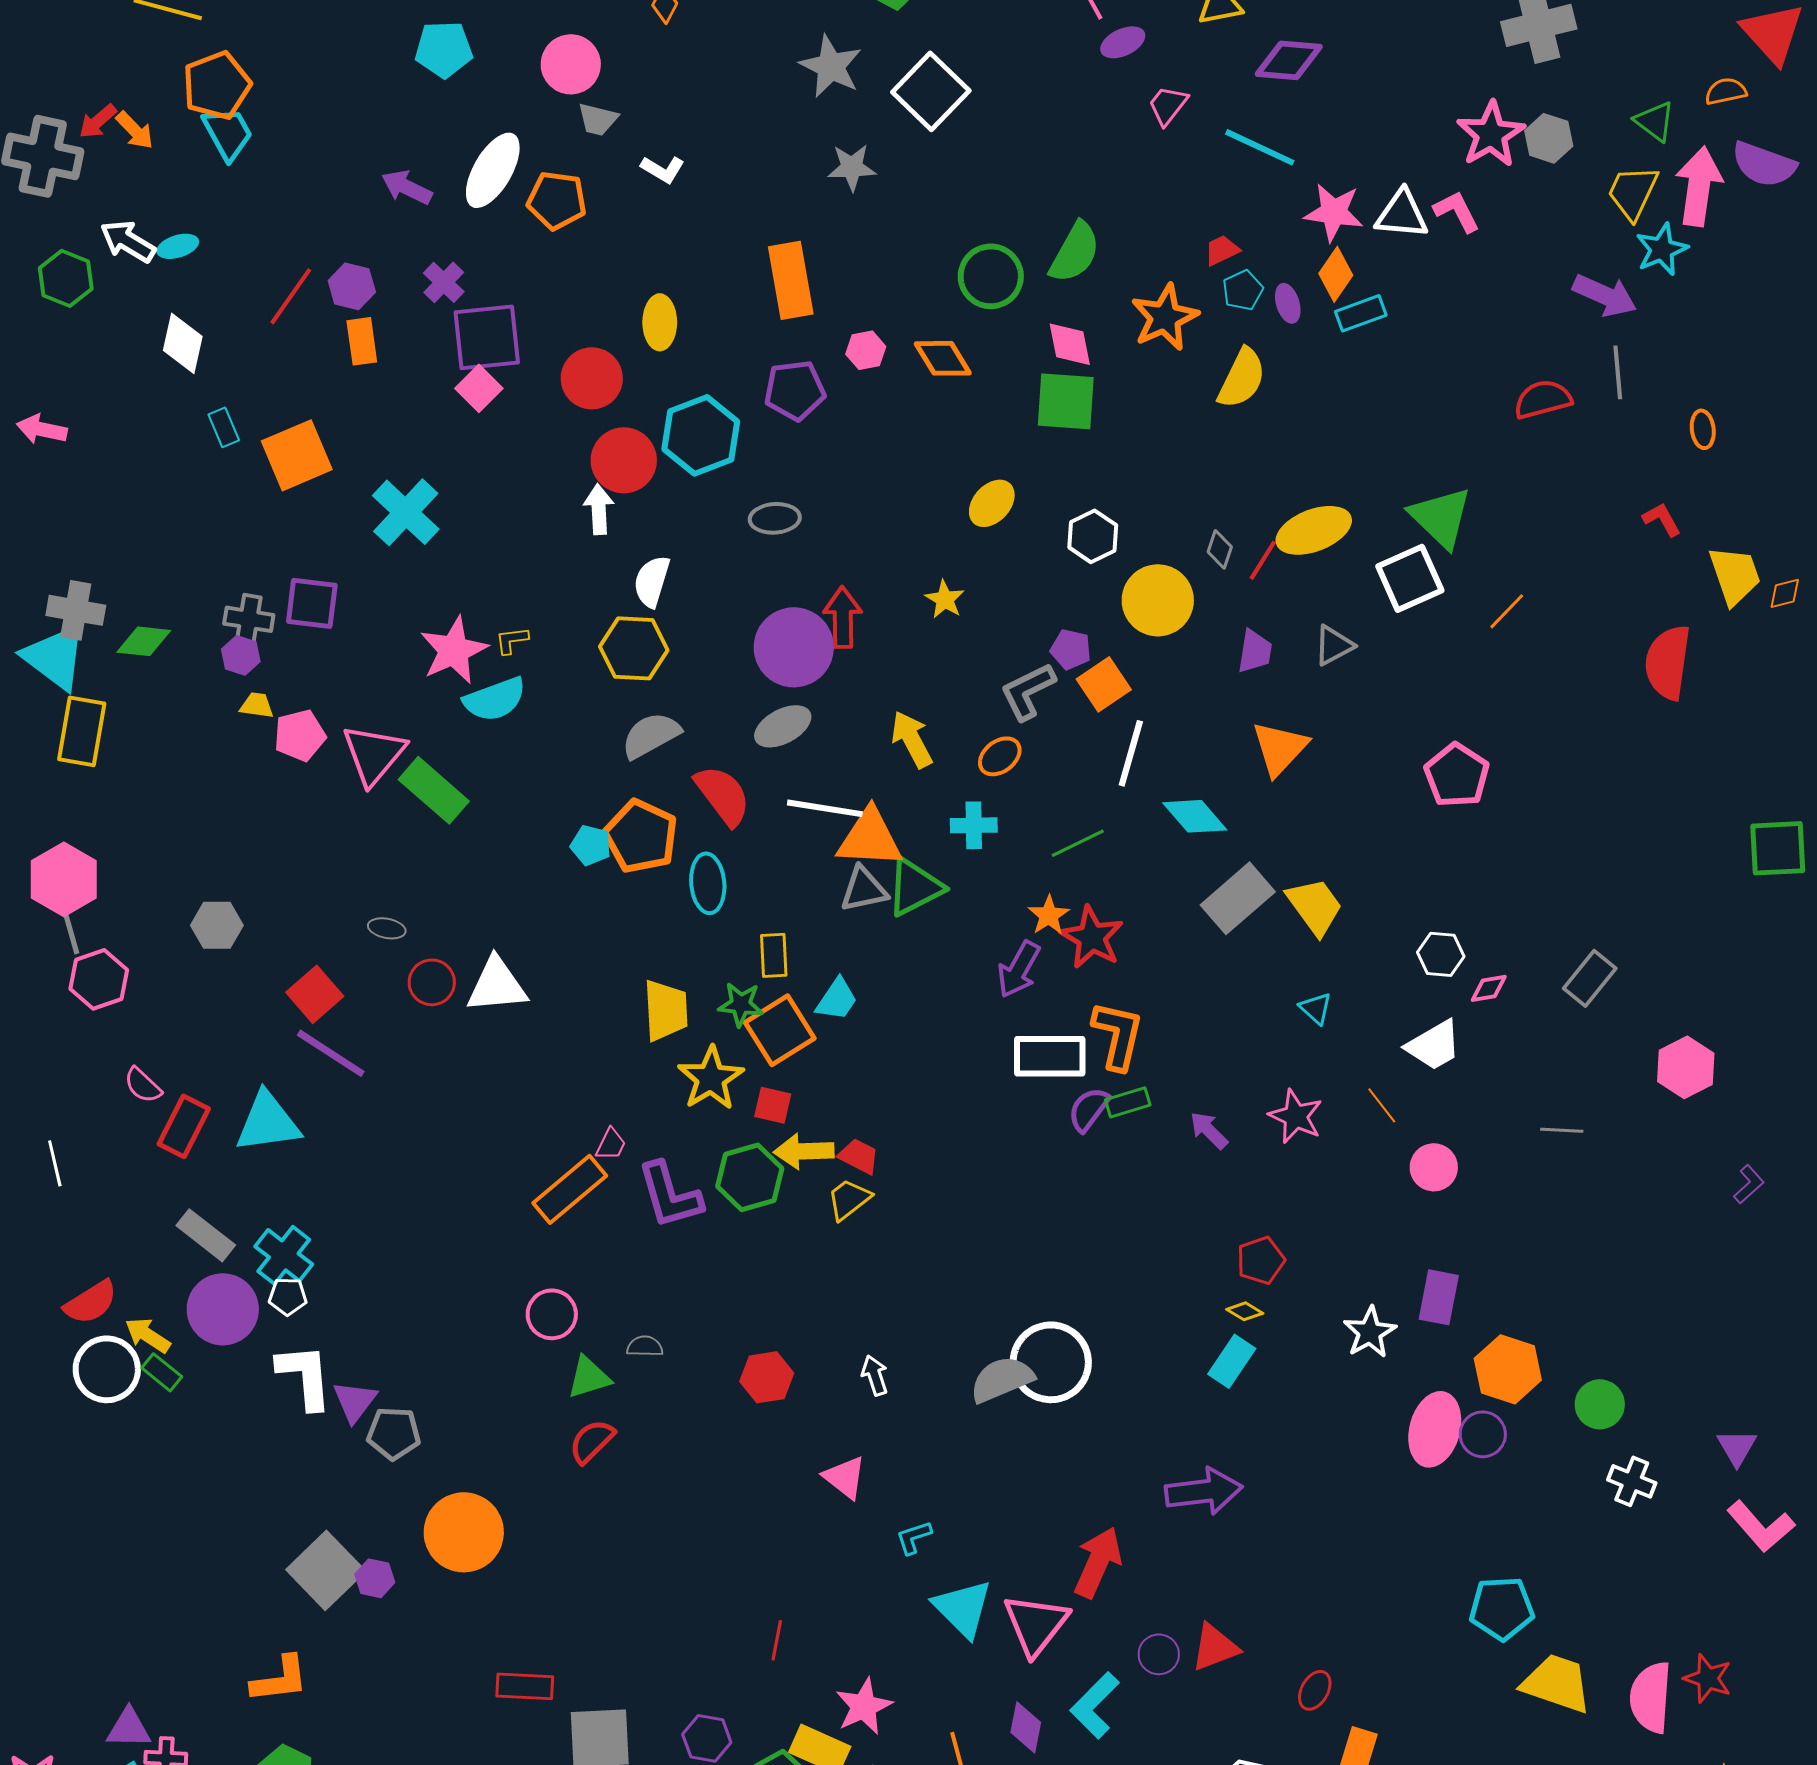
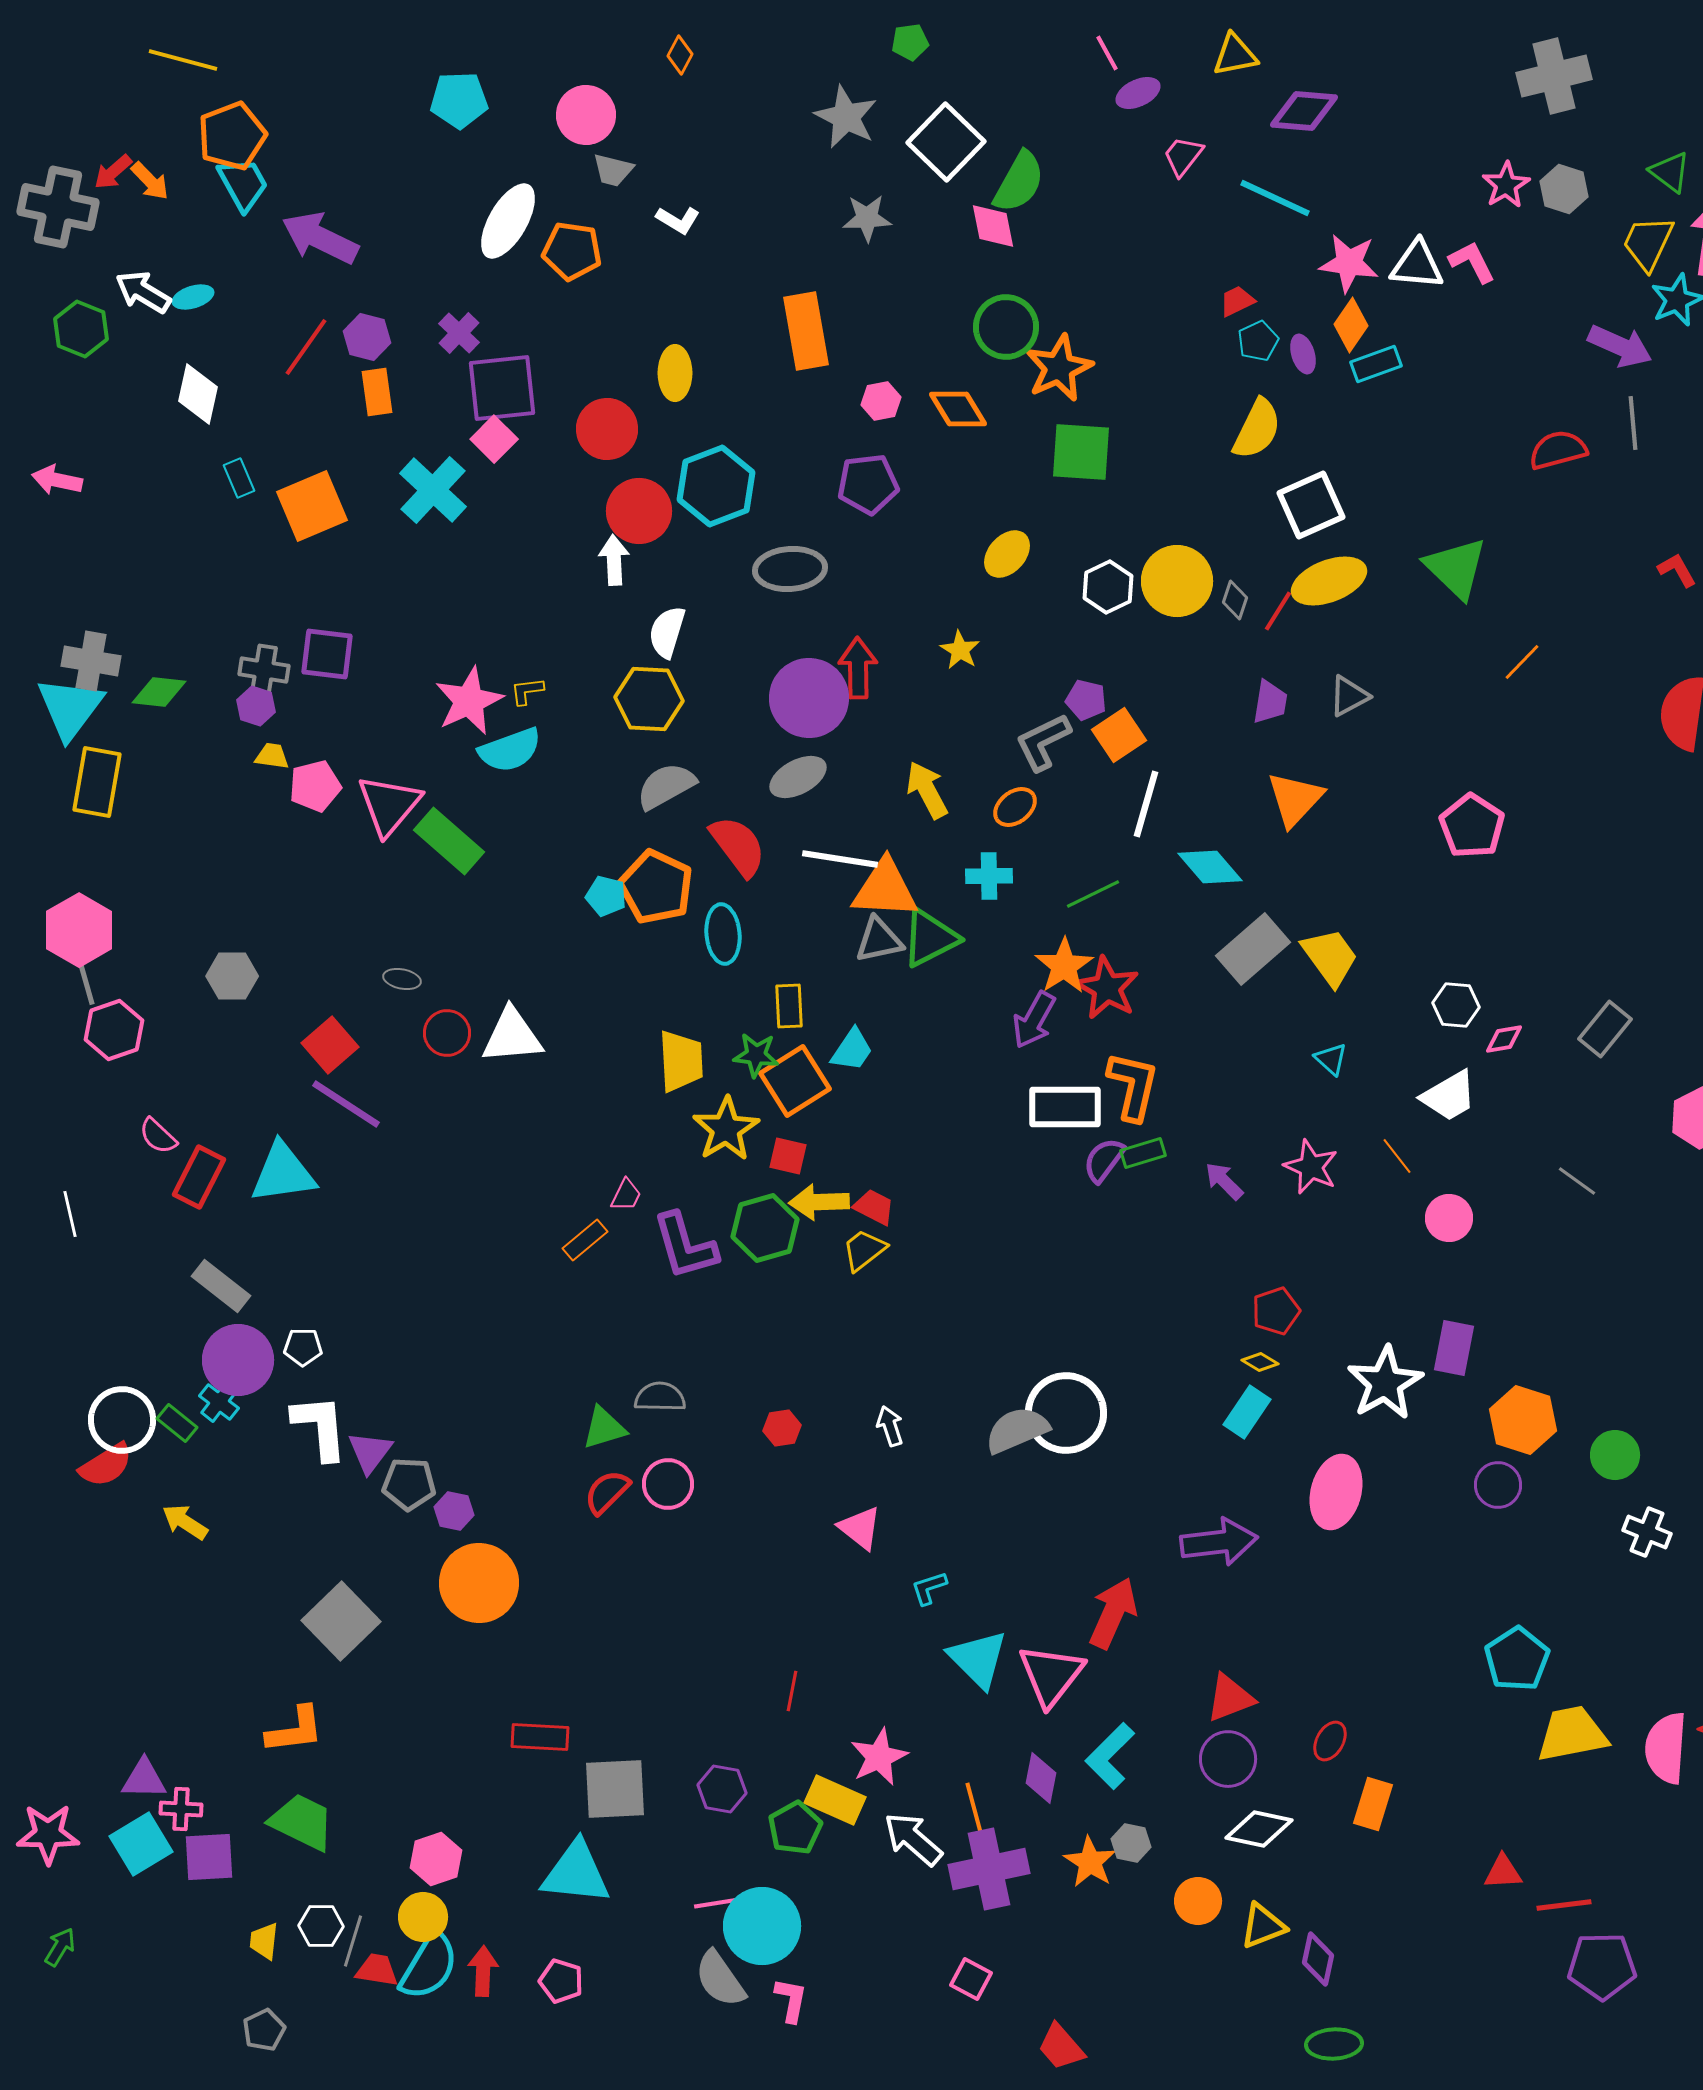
pink star: (1491, 134) -> (1506, 185), size x0.7
purple arrow: (407, 187) -> (320, 238), moved, size x1.5
green semicircle: (1075, 252) -> (1019, 182), moved
orange star: (1165, 317) -> (1059, 368), moved
pink diamond: (1070, 344) -> (993, 226), moved
purple pentagon: (795, 390) -> (868, 484), moved
cyan cross: (406, 512) -> (433, 490), moved
gray ellipse: (775, 518) -> (790, 569), size x1.4
white square: (1410, 578) -> (1311, 505), moved
yellow circle: (1158, 600) -> (1177, 581), moved
cyan triangle: (55, 657) -> (70, 708), turned 30
orange star: (1049, 915) -> (1064, 966), size x1.4
gray line: (1562, 1130) -> (1577, 1181), turned 33
orange rectangle: (570, 1189) -> (585, 1240), size x0.6
cyan cross: (284, 1255) -> (219, 1402), moved, size x0.7
red semicircle: (91, 1302) -> (106, 1465), moved
pink circle: (552, 1314) -> (668, 1484), moved
white star: (1370, 1332) -> (1385, 1383), size x1.4
yellow arrow: (148, 1335) -> (185, 1522), moved
gray semicircle: (645, 1346) -> (660, 1397), size x1.4
red hexagon: (767, 1377) -> (782, 1428), size x0.7
pink ellipse: (1435, 1429) -> (1336, 1492), moved
purple hexagon: (375, 1578) -> (454, 1511), moved
cyan pentagon: (1502, 1608) -> (1517, 1659), turned -30
purple circle: (1159, 1654) -> (1228, 1759), moved, size x1.4
yellow trapezoid: (1557, 1683) -> (1572, 1734), turned -30

